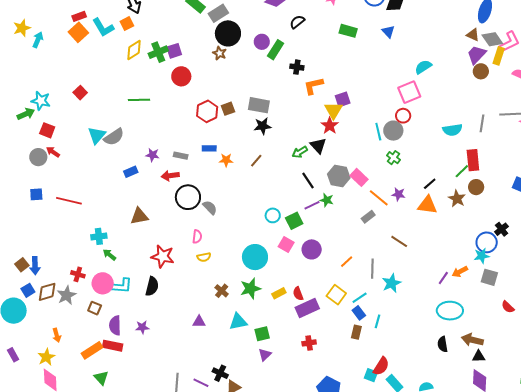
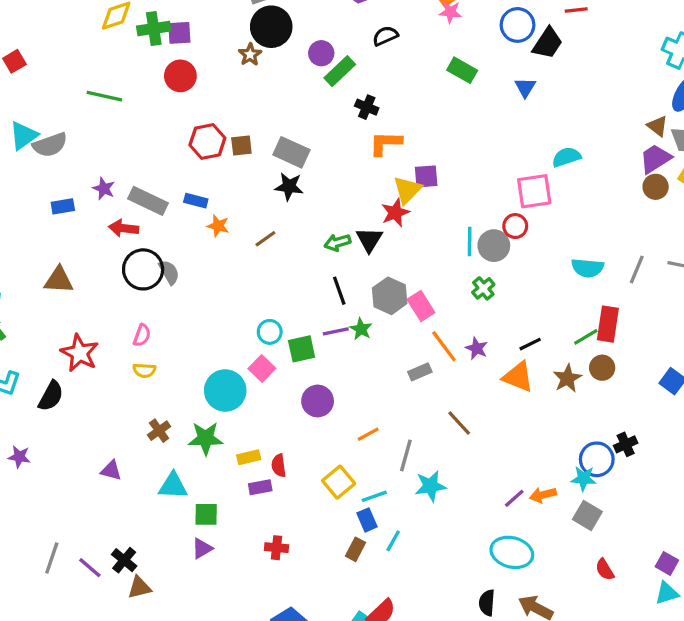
gray rectangle: (181, 156) -> (148, 201), size x1.6
gray semicircle: (210, 207) -> (169, 272), moved
pink square: (286, 244) -> (262, 369), moved
purple rectangle: (307, 308) -> (260, 487), moved, size x0.6

